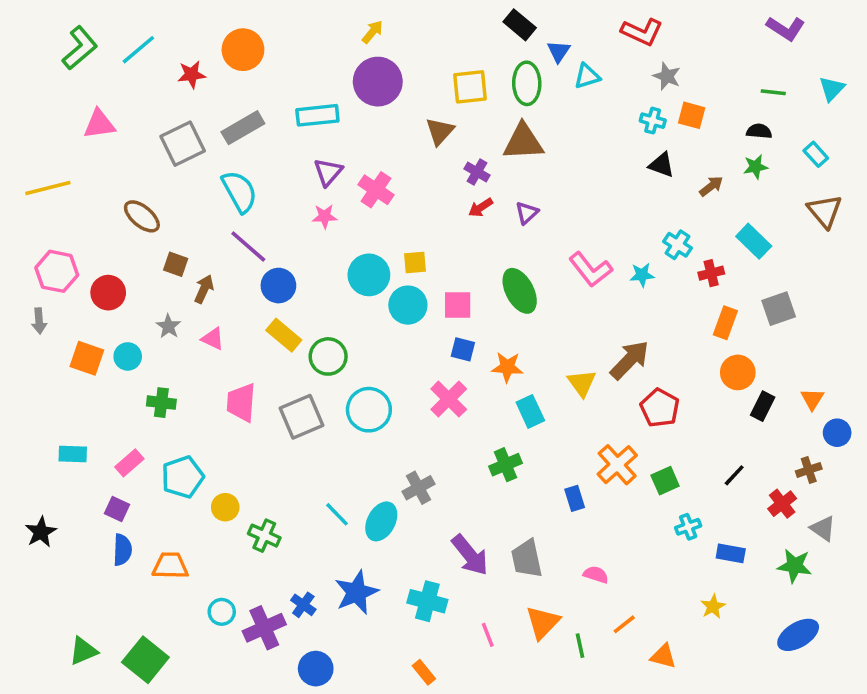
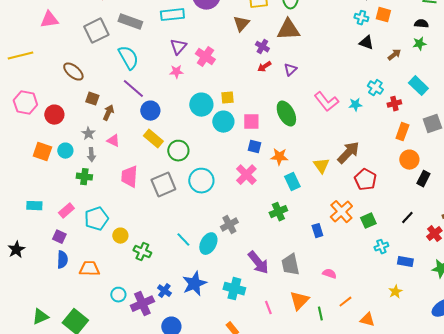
gray rectangle: (243, 128) -> (130, 22), turned 50
gray arrow: (39, 321) -> (91, 155), moved

